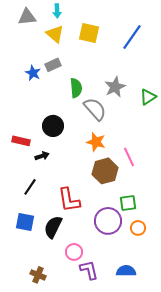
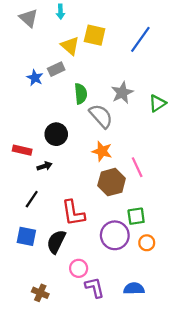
gray triangle: (27, 17) -> (29, 18), turned 48
yellow triangle: (55, 34) -> (70, 46), moved

